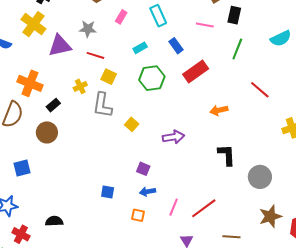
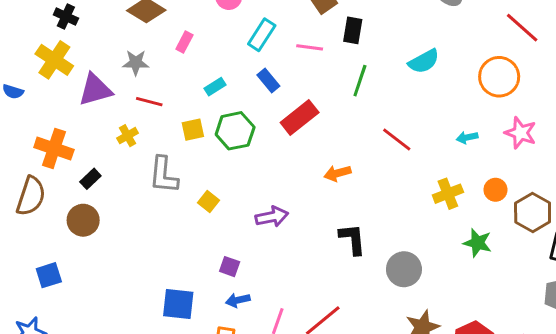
cyan rectangle: (158, 16) -> (262, 35), moved, turned 60
yellow square: (109, 77) -> (193, 130), moved, turned -35
yellow cross: (80, 86) -> (128, 136), moved
blue square: (108, 192) -> (178, 304), size x1.6

